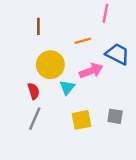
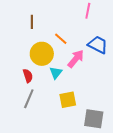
orange line: (83, 41) -> (61, 39), moved, turned 56
pink arrow: (91, 71) -> (76, 59), turned -30
gray square: (115, 116) -> (94, 119), moved, size x1.5

